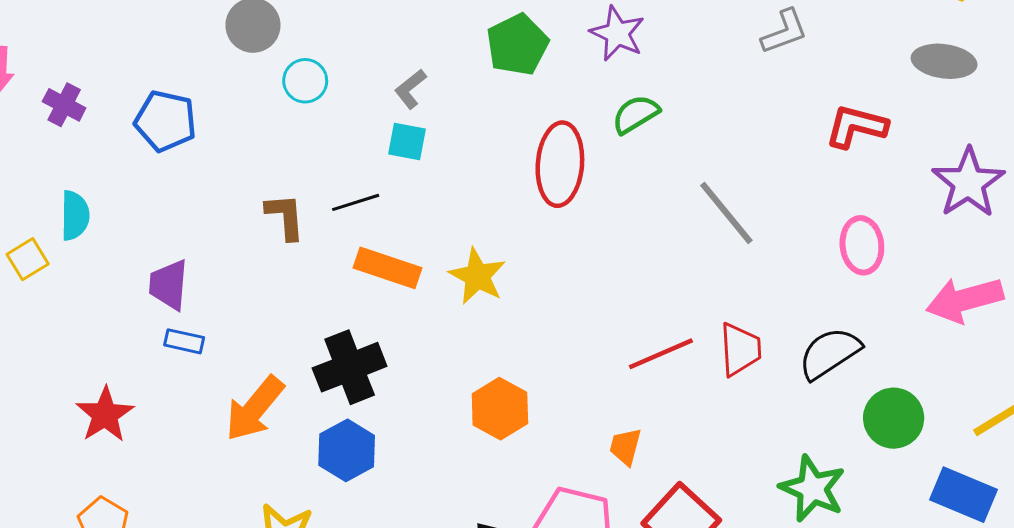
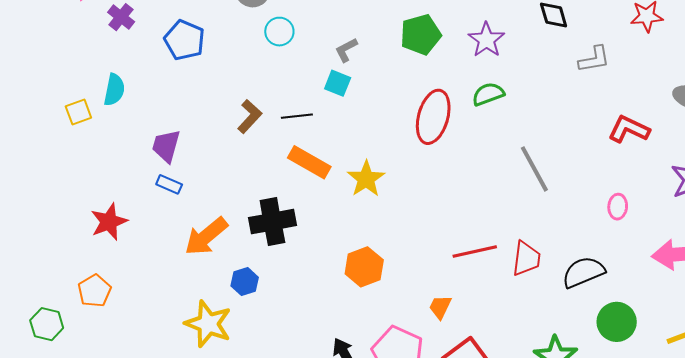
brown L-shape: (285, 216) -> (250, 116), turned 36
pink ellipse: (862, 245) -> (618, 207), size x0.7
blue hexagon: (347, 450) -> (245, 282), moved, size x0.7

